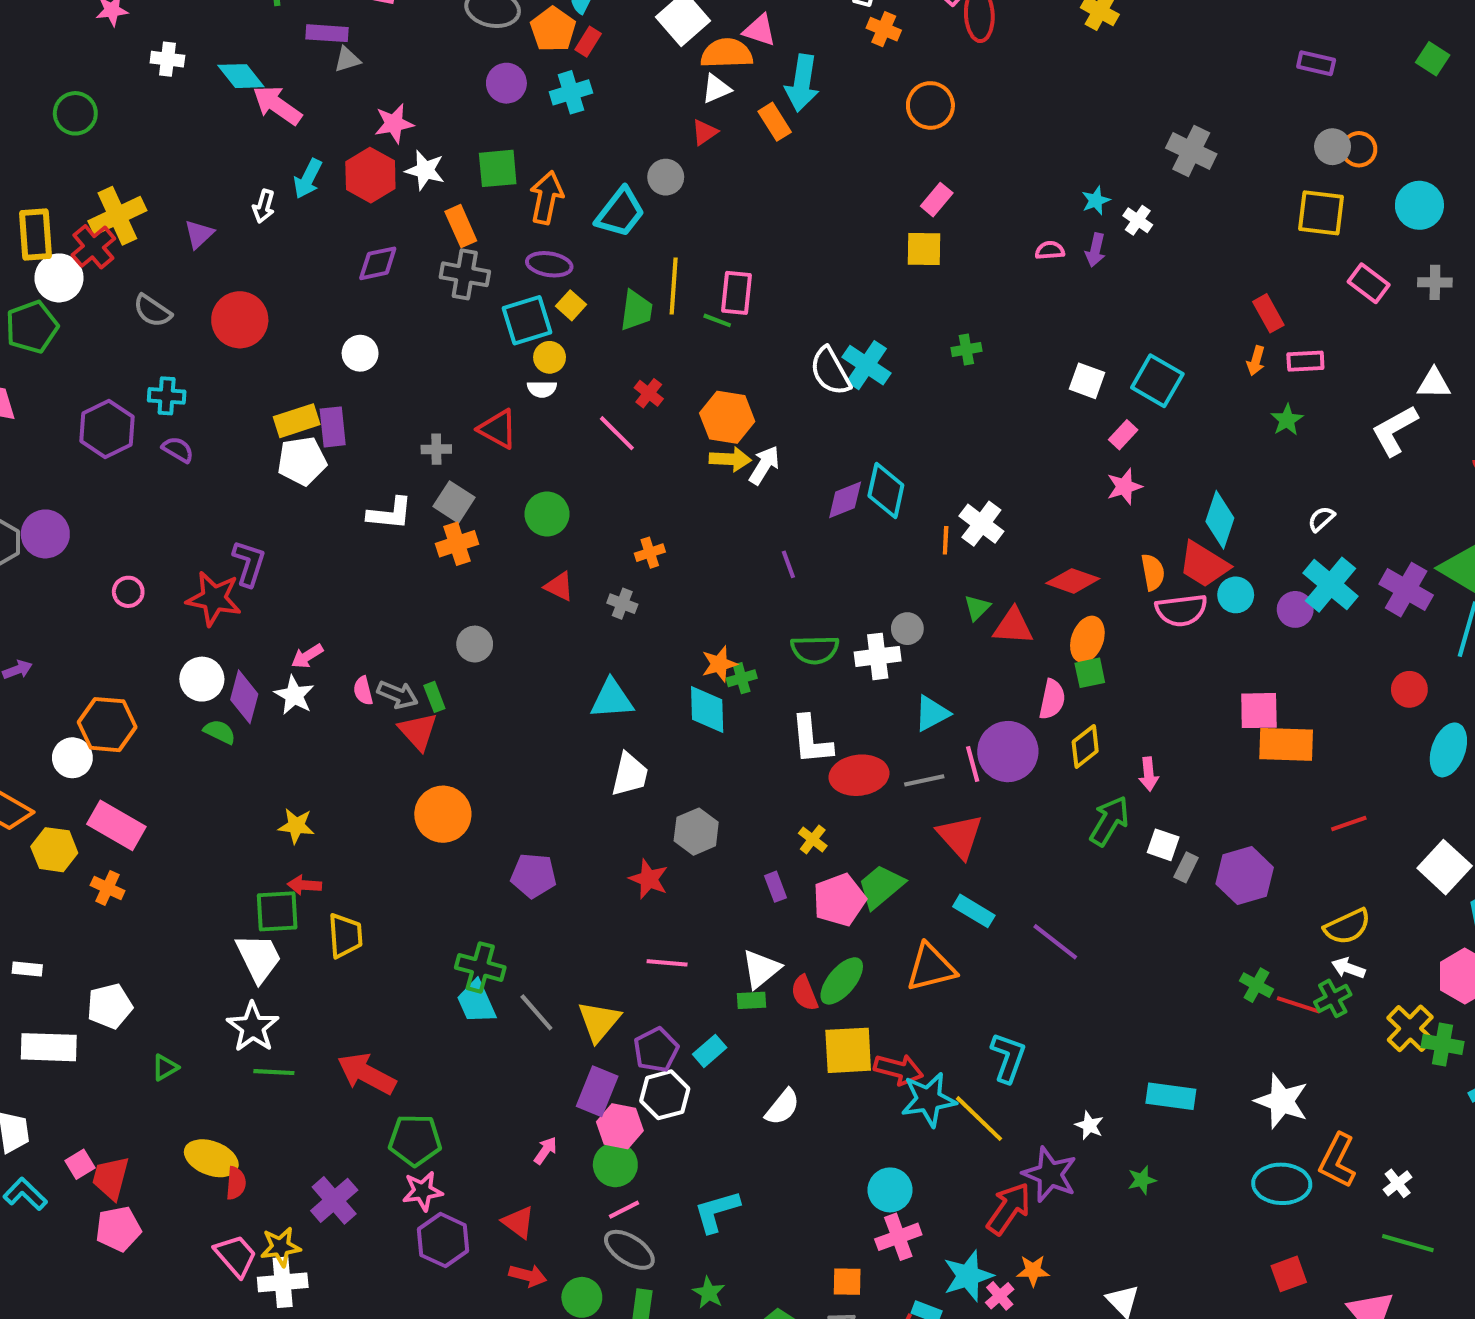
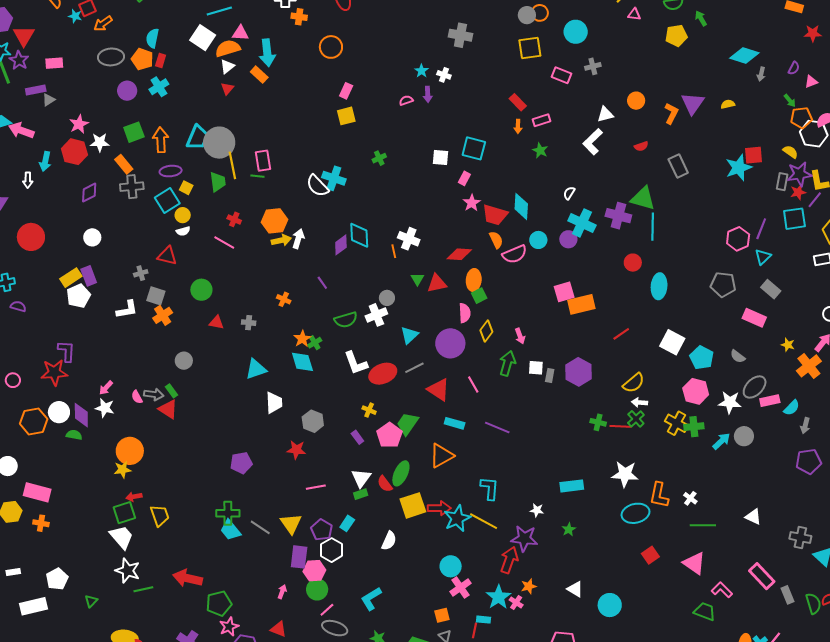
gray circle: (666, 177) -> (219, 143), moved, size x1.8
orange cross: (650, 553) -> (284, 299), moved, turned -32
red trapezoid: (1204, 565) -> (495, 215), moved
orange hexagon: (107, 725) -> (34, 421), moved
pink line: (973, 764) -> (473, 384), moved
orange circle: (443, 814) -> (130, 451), moved

